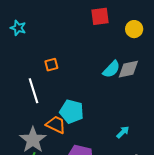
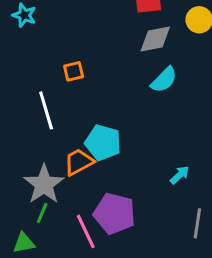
gray diamond: (128, 69) -> (155, 39), moved
orange trapezoid: (56, 125) -> (79, 162), turned -55

